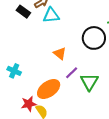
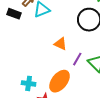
cyan cross: (14, 71) -> (29, 83), moved

